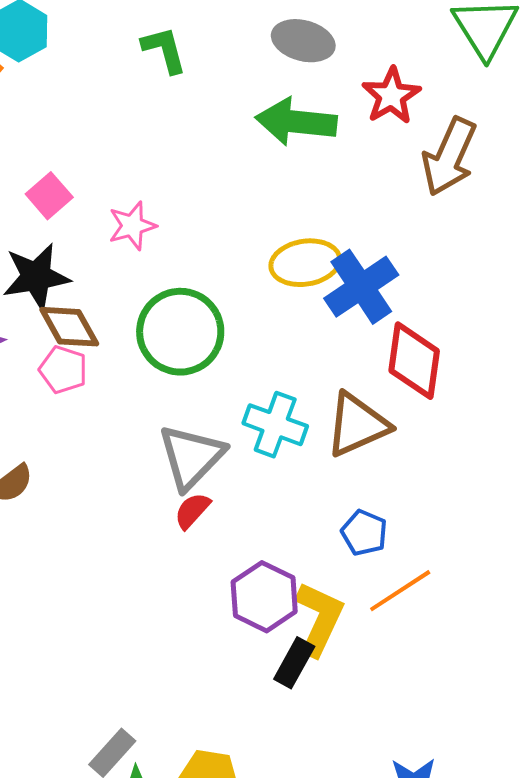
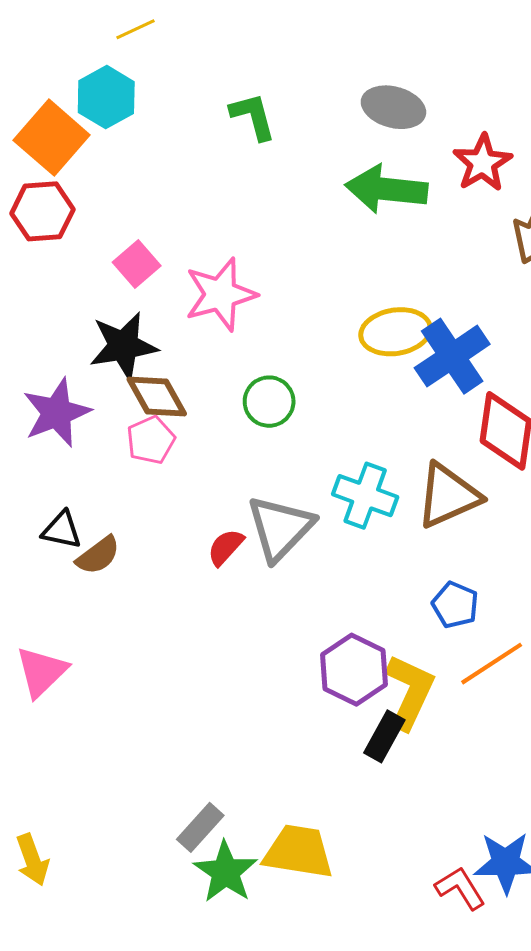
pink star: (132, 226) -> (221, 294), size x1.5
green circle: (180, 332) -> (269, 402), size x0.6
pink pentagon: (63, 370) -> (151, 440), turned 30
red semicircle: (192, 511) -> (226, 547), moved

